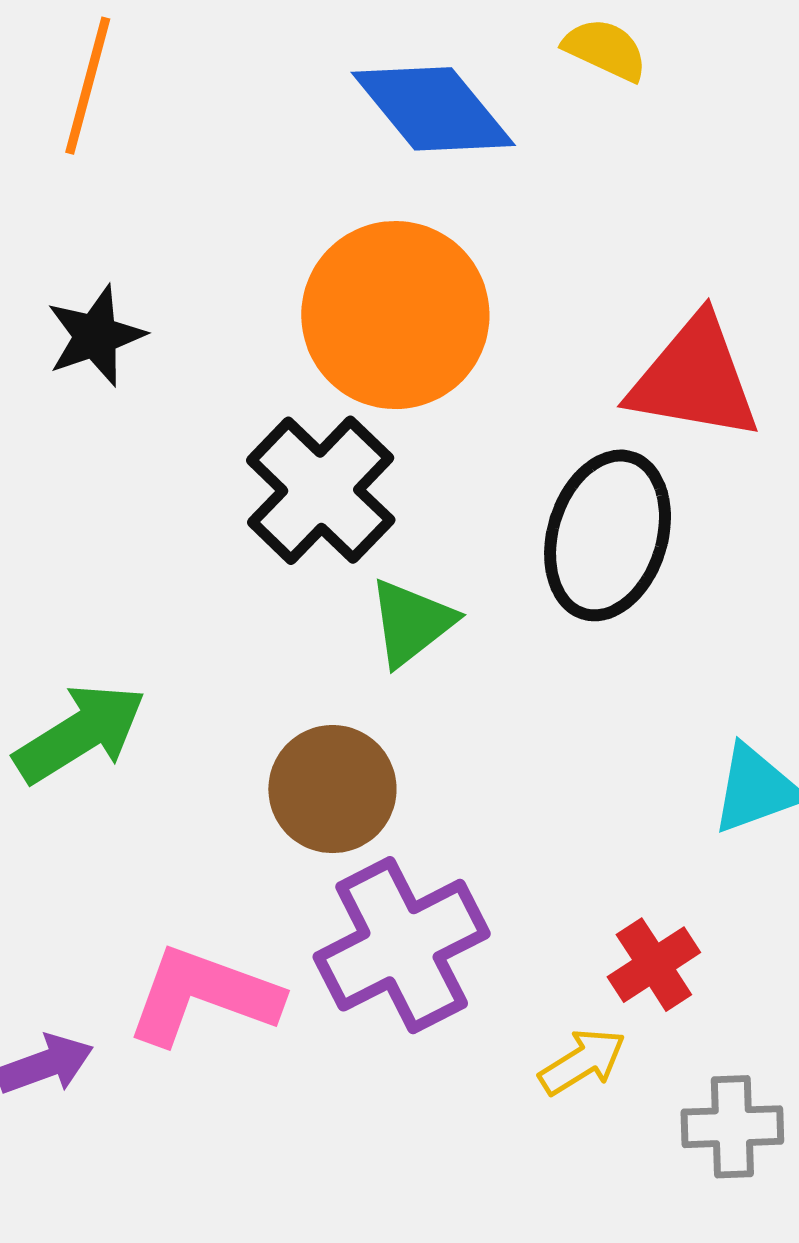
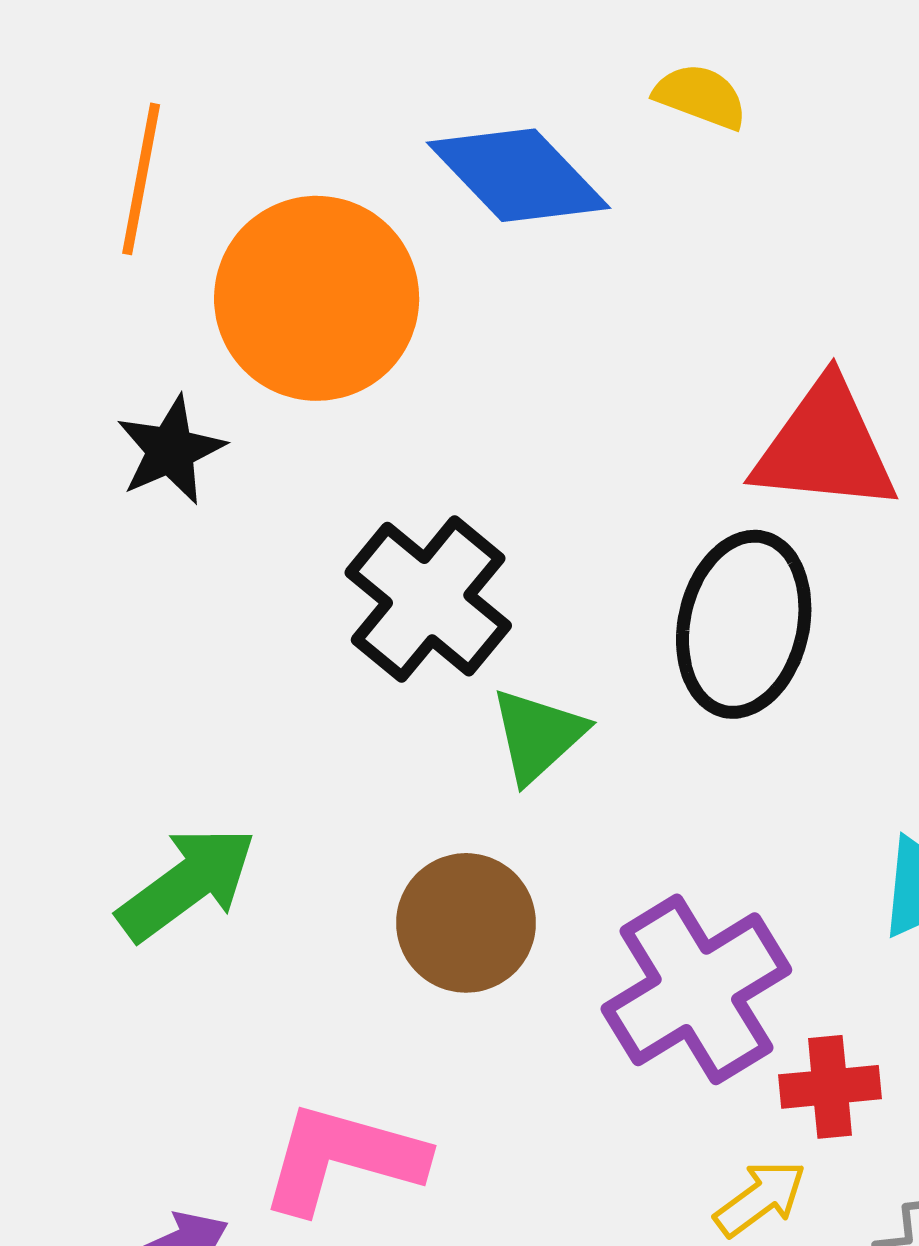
orange circle: (395, 315) -> (317, 298), moved
purple cross: (402, 945) -> (696, 989), moved
red cross: (654, 965) -> (830, 1087), turned 32

